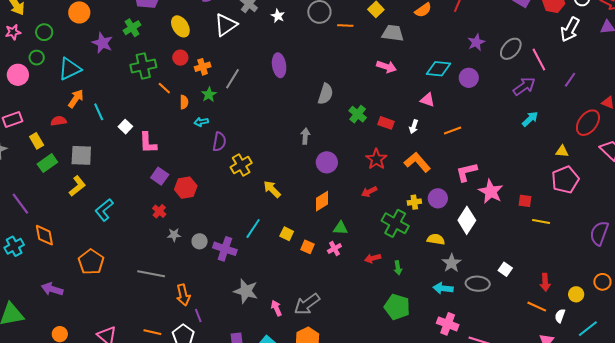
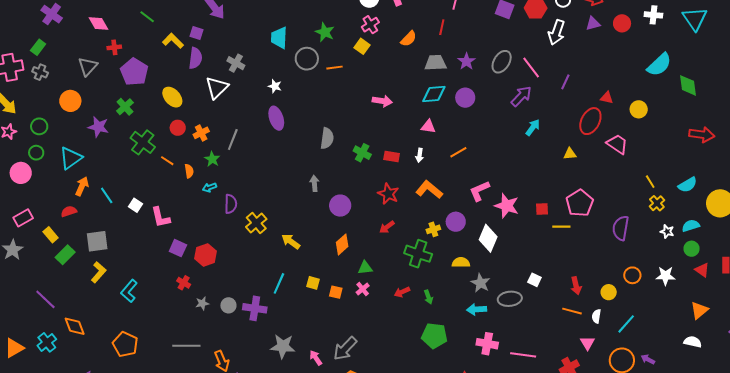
white star: (278, 16) -> (275, 86), moved
gray trapezoid: (393, 33) -> (435, 63), moved
green cross: (143, 66) -> (143, 142), turned -30
pink pentagon: (565, 180) -> (580, 203), moved

